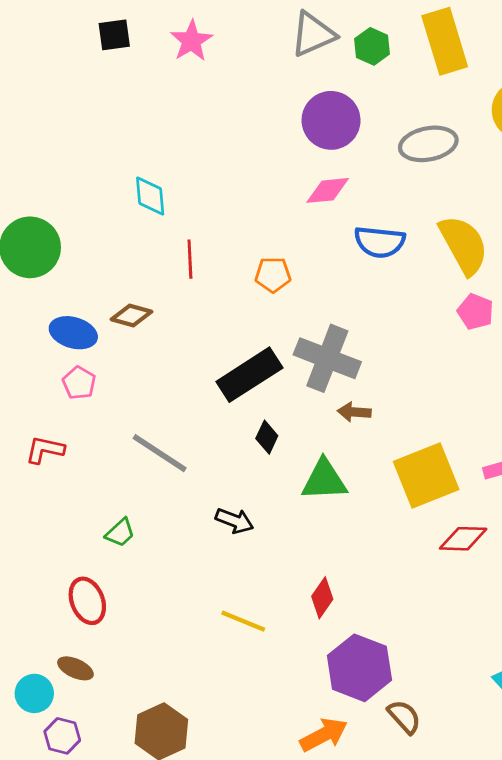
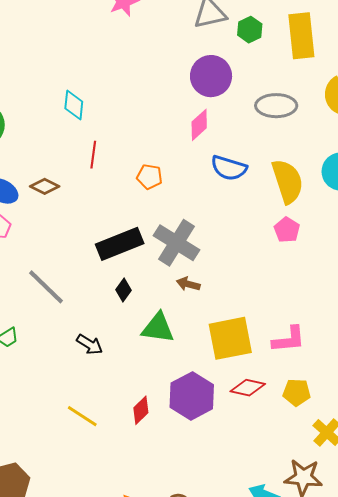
pink diamond: (328, 190) -> (199, 125), turned -48
purple hexagon: (359, 668) -> (192, 396), moved

